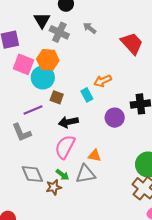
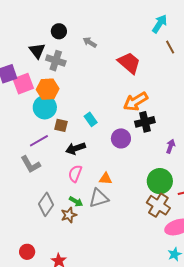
gray arrow: (90, 28) -> (90, 42), moved
pink square: (23, 64) -> (23, 84), moved, turned -35
orange arrow: (103, 81) -> (136, 101), moved, size x1.4
pink semicircle: (65, 147) -> (75, 174), size x0.7
gray diamond: (32, 174) -> (46, 204), turned 65

